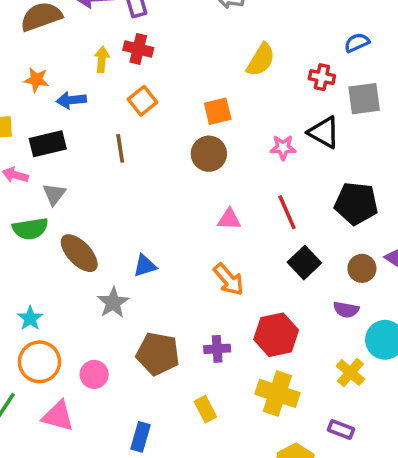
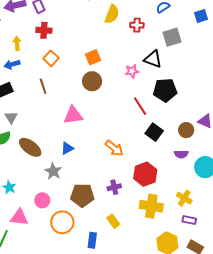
yellow arrow: (102, 59) -> (17, 43), moved
yellow semicircle: (261, 60) -> (112, 14), moved
red cross: (322, 77) -> (137, 25), moved
black pentagon: (356, 203) -> (165, 90), moved
pink triangle: (229, 219) -> (73, 115), moved, size x1.5
orange circle: (39, 362) -> (62, 222), moved
yellow cross: (350, 373) -> (184, 198), moved
pink circle: (94, 374) -> (42, 200), moved
pink triangle: (58, 416) -> (19, 217), moved
blue rectangle: (141, 437) -> (92, 240), moved

